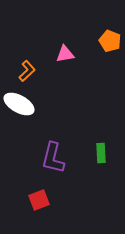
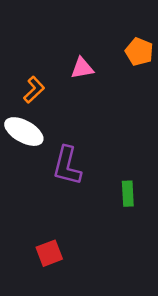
purple L-shape: (53, 158) -> (67, 166), moved

